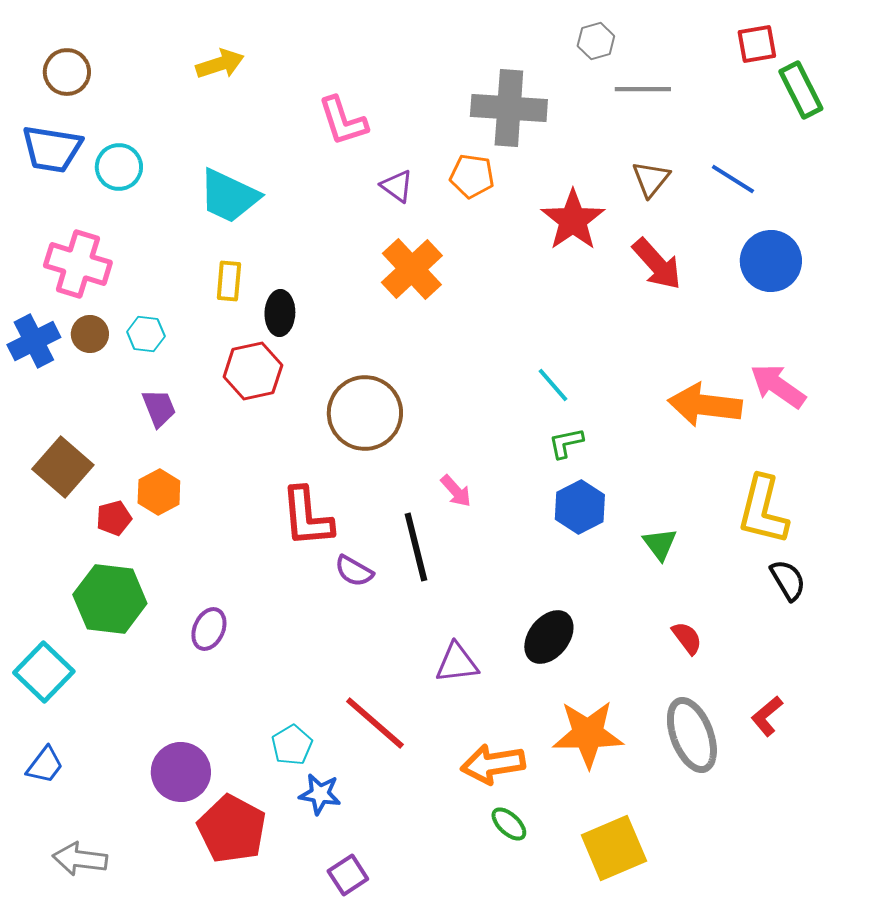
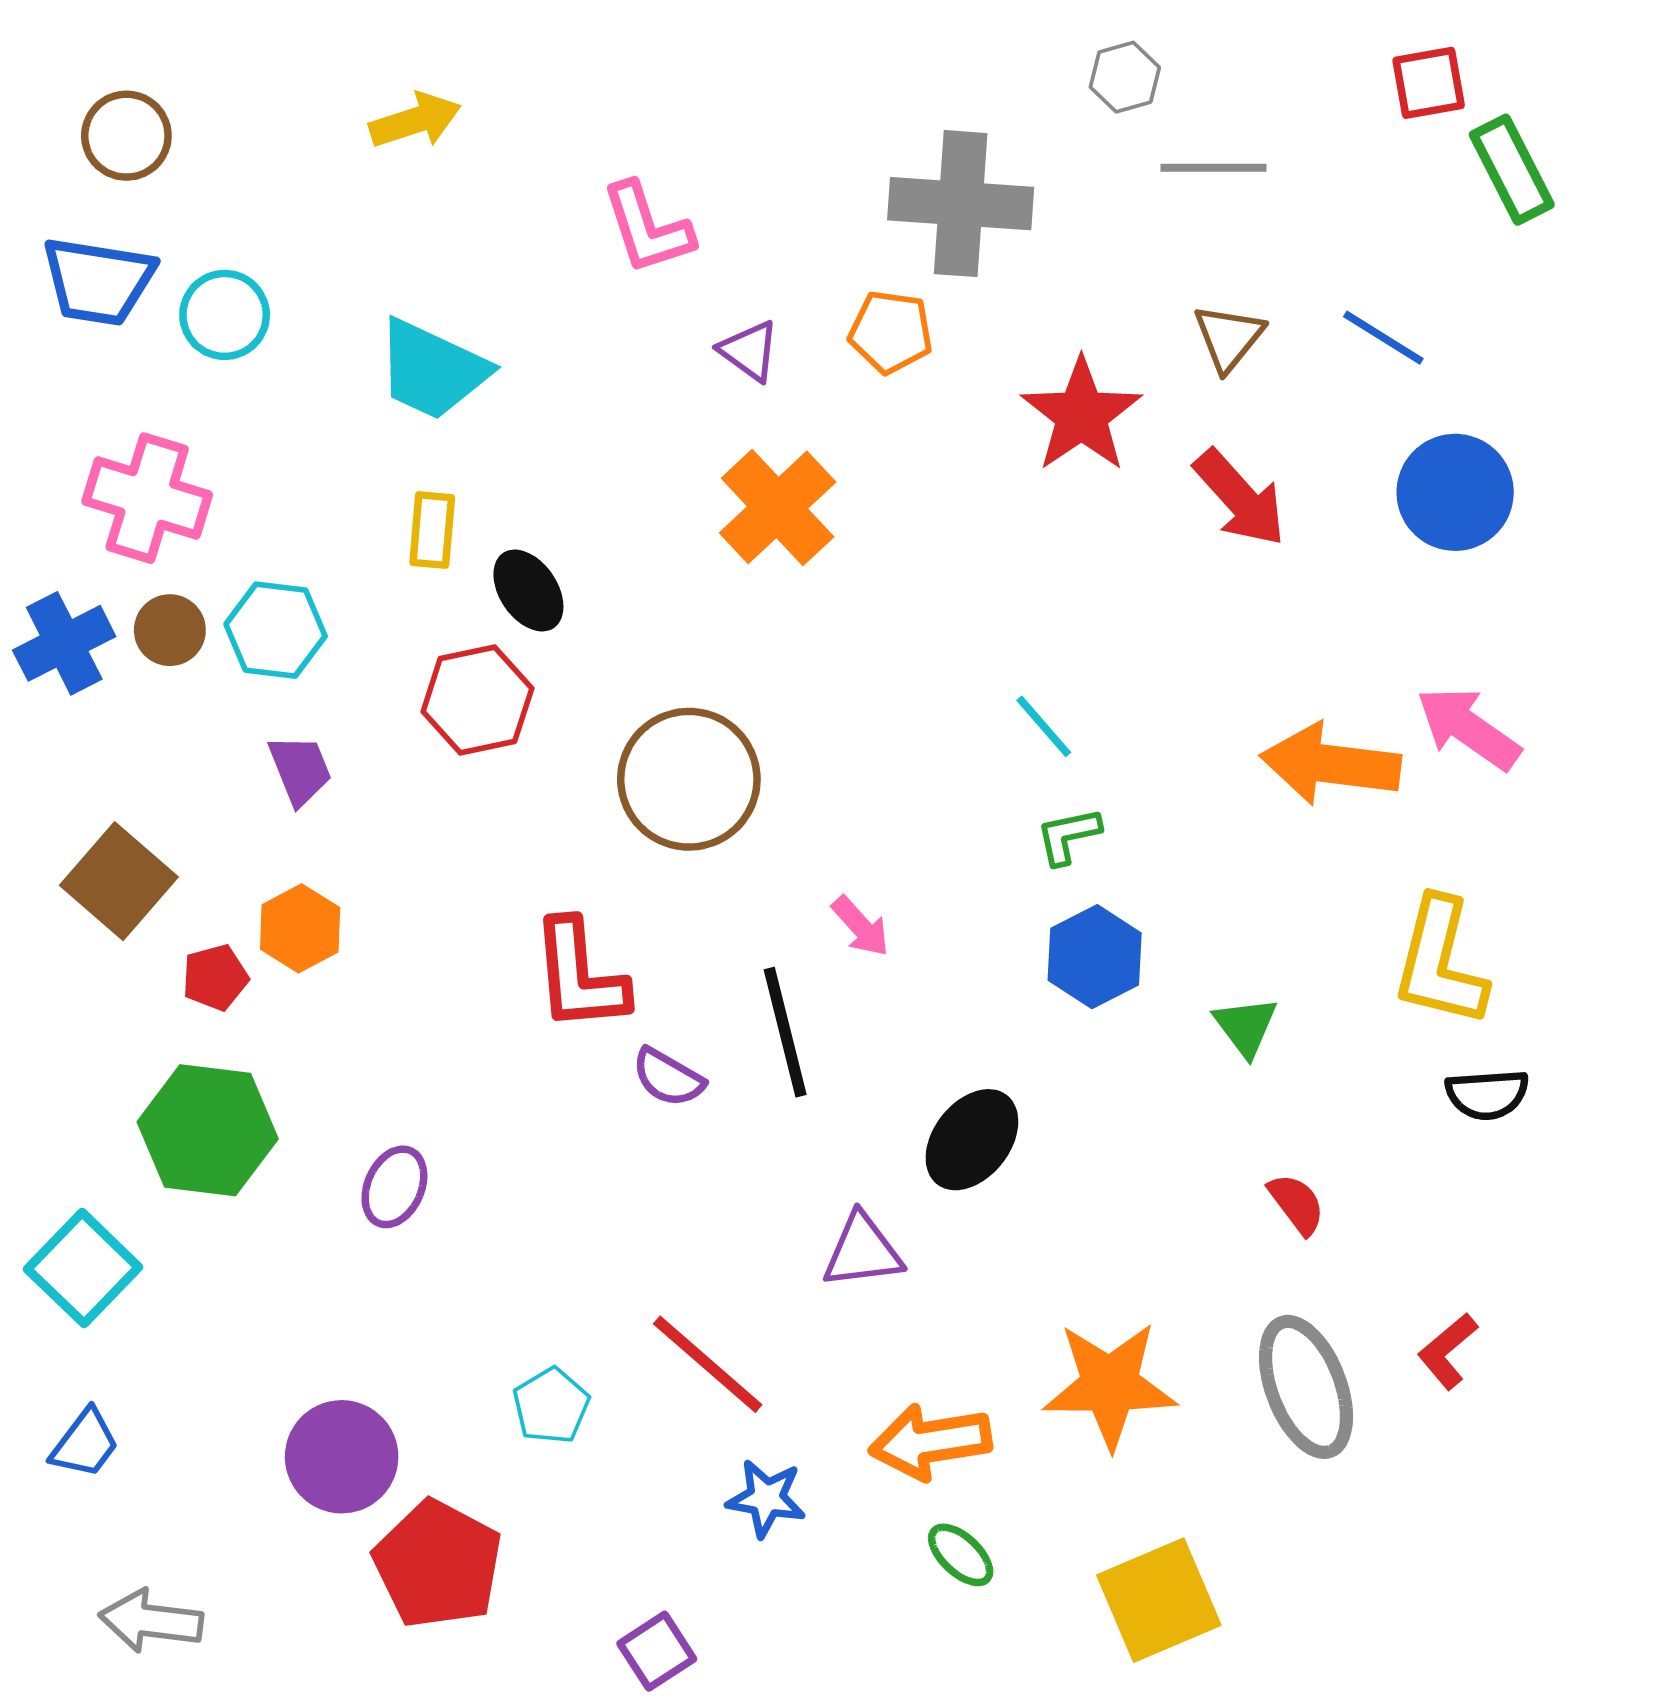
black ellipse: (280, 313) -> (528, 590), turned -36
cyan hexagon: (146, 334) -> (276, 630), size x1.4
black semicircle: (788, 580) -> (1487, 1094), turned 117
black ellipse: (549, 637) -> (972, 1140), moved
blue star: (320, 794) -> (766, 1498), moved

